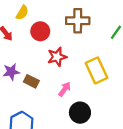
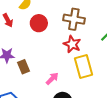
red star: (57, 57) -> (72, 44), moved, turned 30
brown rectangle: (31, 81) -> (24, 67), turned 32

